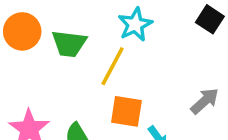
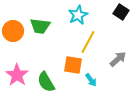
orange circle: (22, 31) -> (13, 31), moved
yellow line: (113, 66) -> (88, 42), moved

